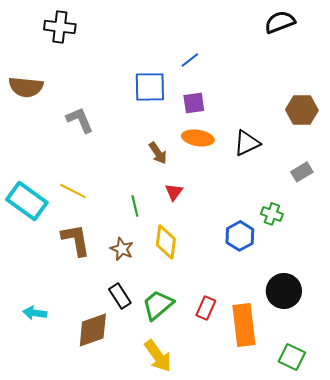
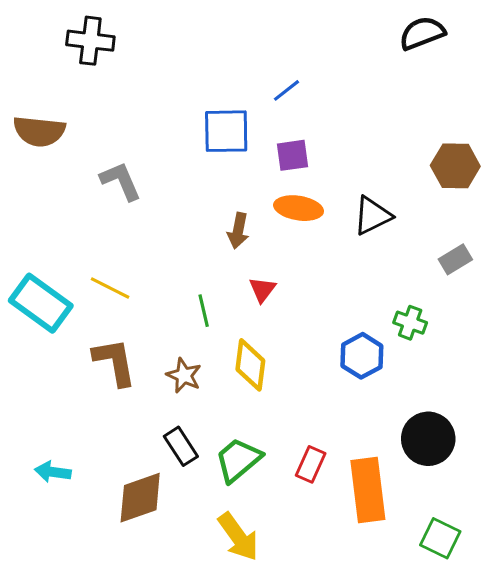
brown arrow: (158, 153) -> (238, 231), turned 45

